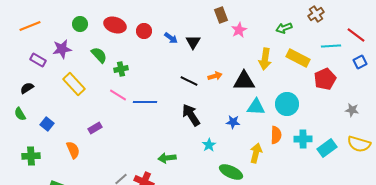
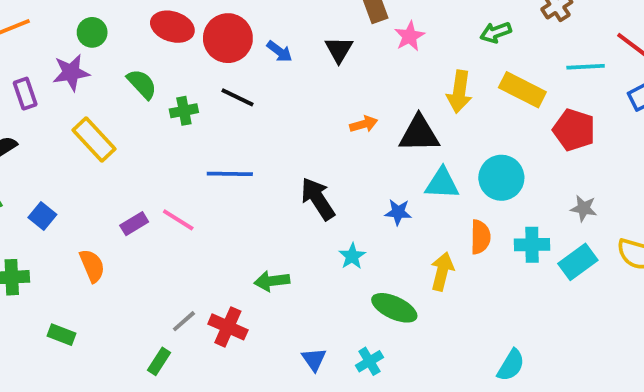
green circle: (80, 24) -> (92, 32), moved
red circle: (144, 31) -> (228, 38), size x1.6
black triangle: (193, 42) -> (339, 50), moved
purple rectangle: (38, 60) -> (25, 94), turned 42
red pentagon: (325, 79) -> (574, 130), turned -30
black line: (189, 81) -> (237, 97), moved
pink line: (118, 95) -> (178, 220), moved
gray star: (352, 110) -> (584, 208), moved

